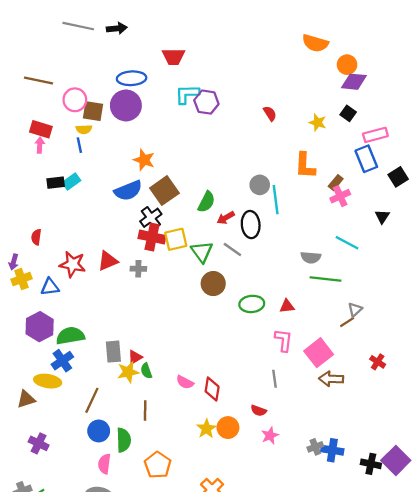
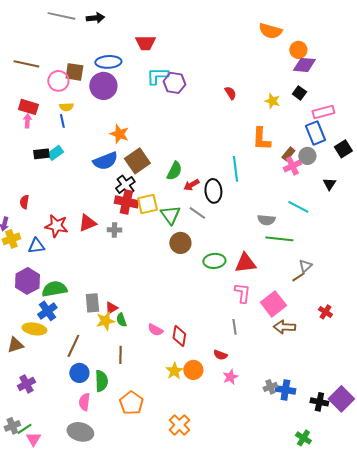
brown square: (93, 111) -> (74, 72), moved
gray circle: (260, 185) -> (307, 156), moved
red triangle: (287, 306) -> (245, 263), size x1.6
purple cross: (39, 443) -> (26, 384), turned 36

